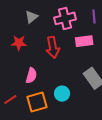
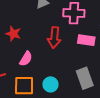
red star: (19, 43) -> (13, 34), moved

